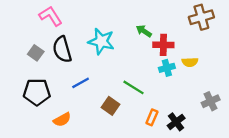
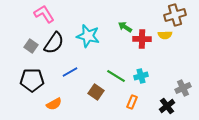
black semicircle: (62, 49) -> (54, 43), turned -130
yellow semicircle: (190, 62) -> (165, 35), moved
cyan cross: (167, 68) -> (141, 76), moved
black cross: (176, 122) -> (167, 106), moved

